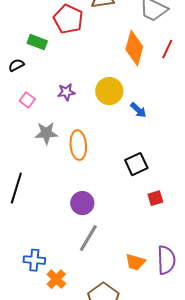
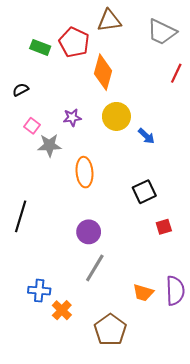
green rectangle: (37, 42) -> (40, 47), moved
orange diamond: (134, 48) -> (103, 72), moved
gray star: (46, 133) -> (49, 145), moved

